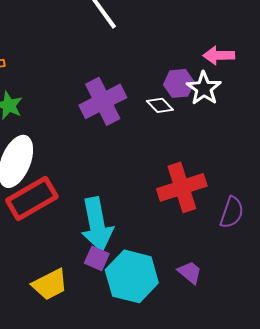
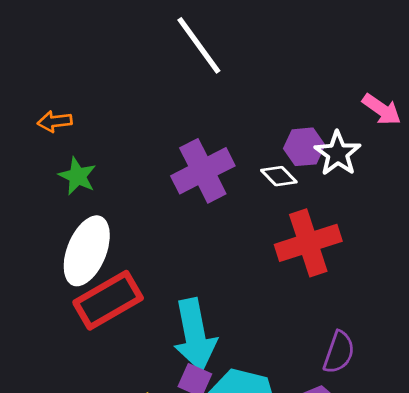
pink arrow: (219, 55) -> (382, 109), moved, turned -144
red cross: (182, 187) -> (308, 243), moved
purple semicircle: (232, 212) -> (339, 352), moved

